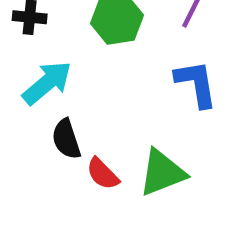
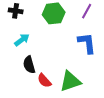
cyan arrow: (47, 83) -> (22, 40), size x0.7

